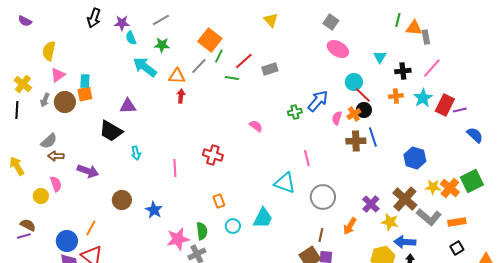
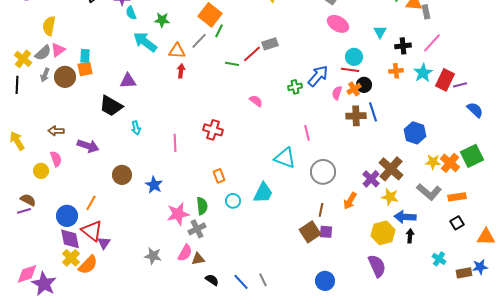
red line: (244, 61) -> (252, 54), moved
green line: (232, 78) -> (232, 64), moved
red line: (363, 95) -> (350, 70), moved, turned -36
gray semicircle: (49, 141) -> (43, 53), moved
brown cross: (405, 199) -> (391, 169), moved

